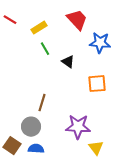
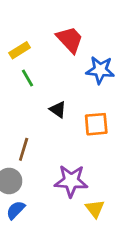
black triangle: (68, 62) -> (58, 110), moved
blue semicircle: (36, 149) -> (16, 210), turned -49

